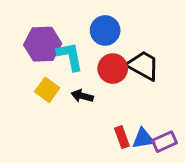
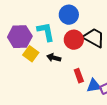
purple hexagon: (43, 44) -> (20, 37), moved
red rectangle: (122, 137) -> (79, 76), moved

